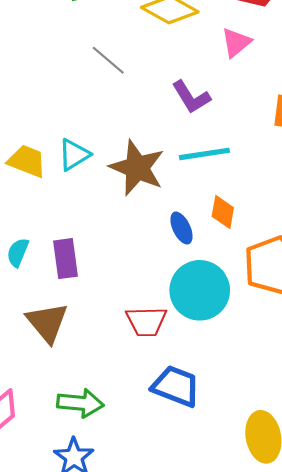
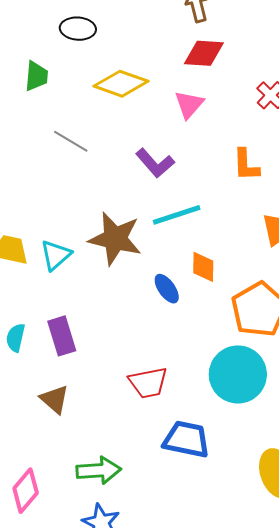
cyan triangle: (74, 155) -> (56, 255), moved
cyan circle: (200, 290) -> (238, 374), moved
brown triangle: (47, 322) -> (55, 399), size x0.7

